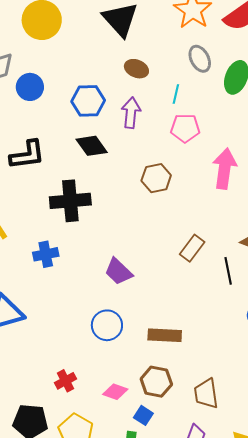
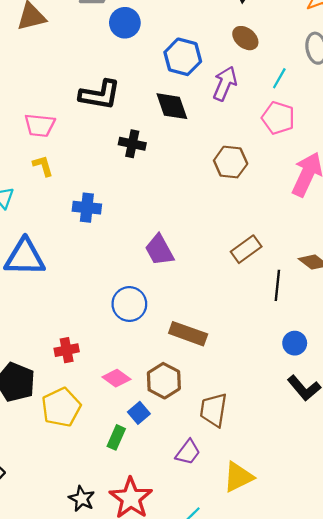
black cross: (70, 201) -> (132, 144), moved, size x0.6

